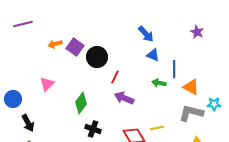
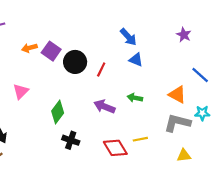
blue line: (174, 69) -> (200, 75), moved, turned -48
red line: (115, 77) -> (101, 70), moved
green arrow: (159, 83) -> (135, 98), moved

